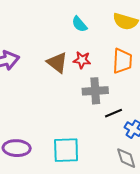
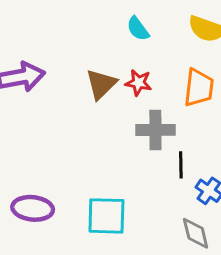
brown triangle: (57, 63) -> (101, 84), turned 35
black line: (114, 113) -> (181, 165), turned -72

